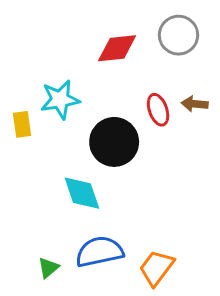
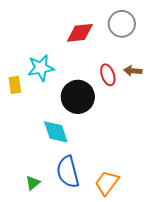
blue semicircle: (99, 252) -> (68, 172), turned -92

